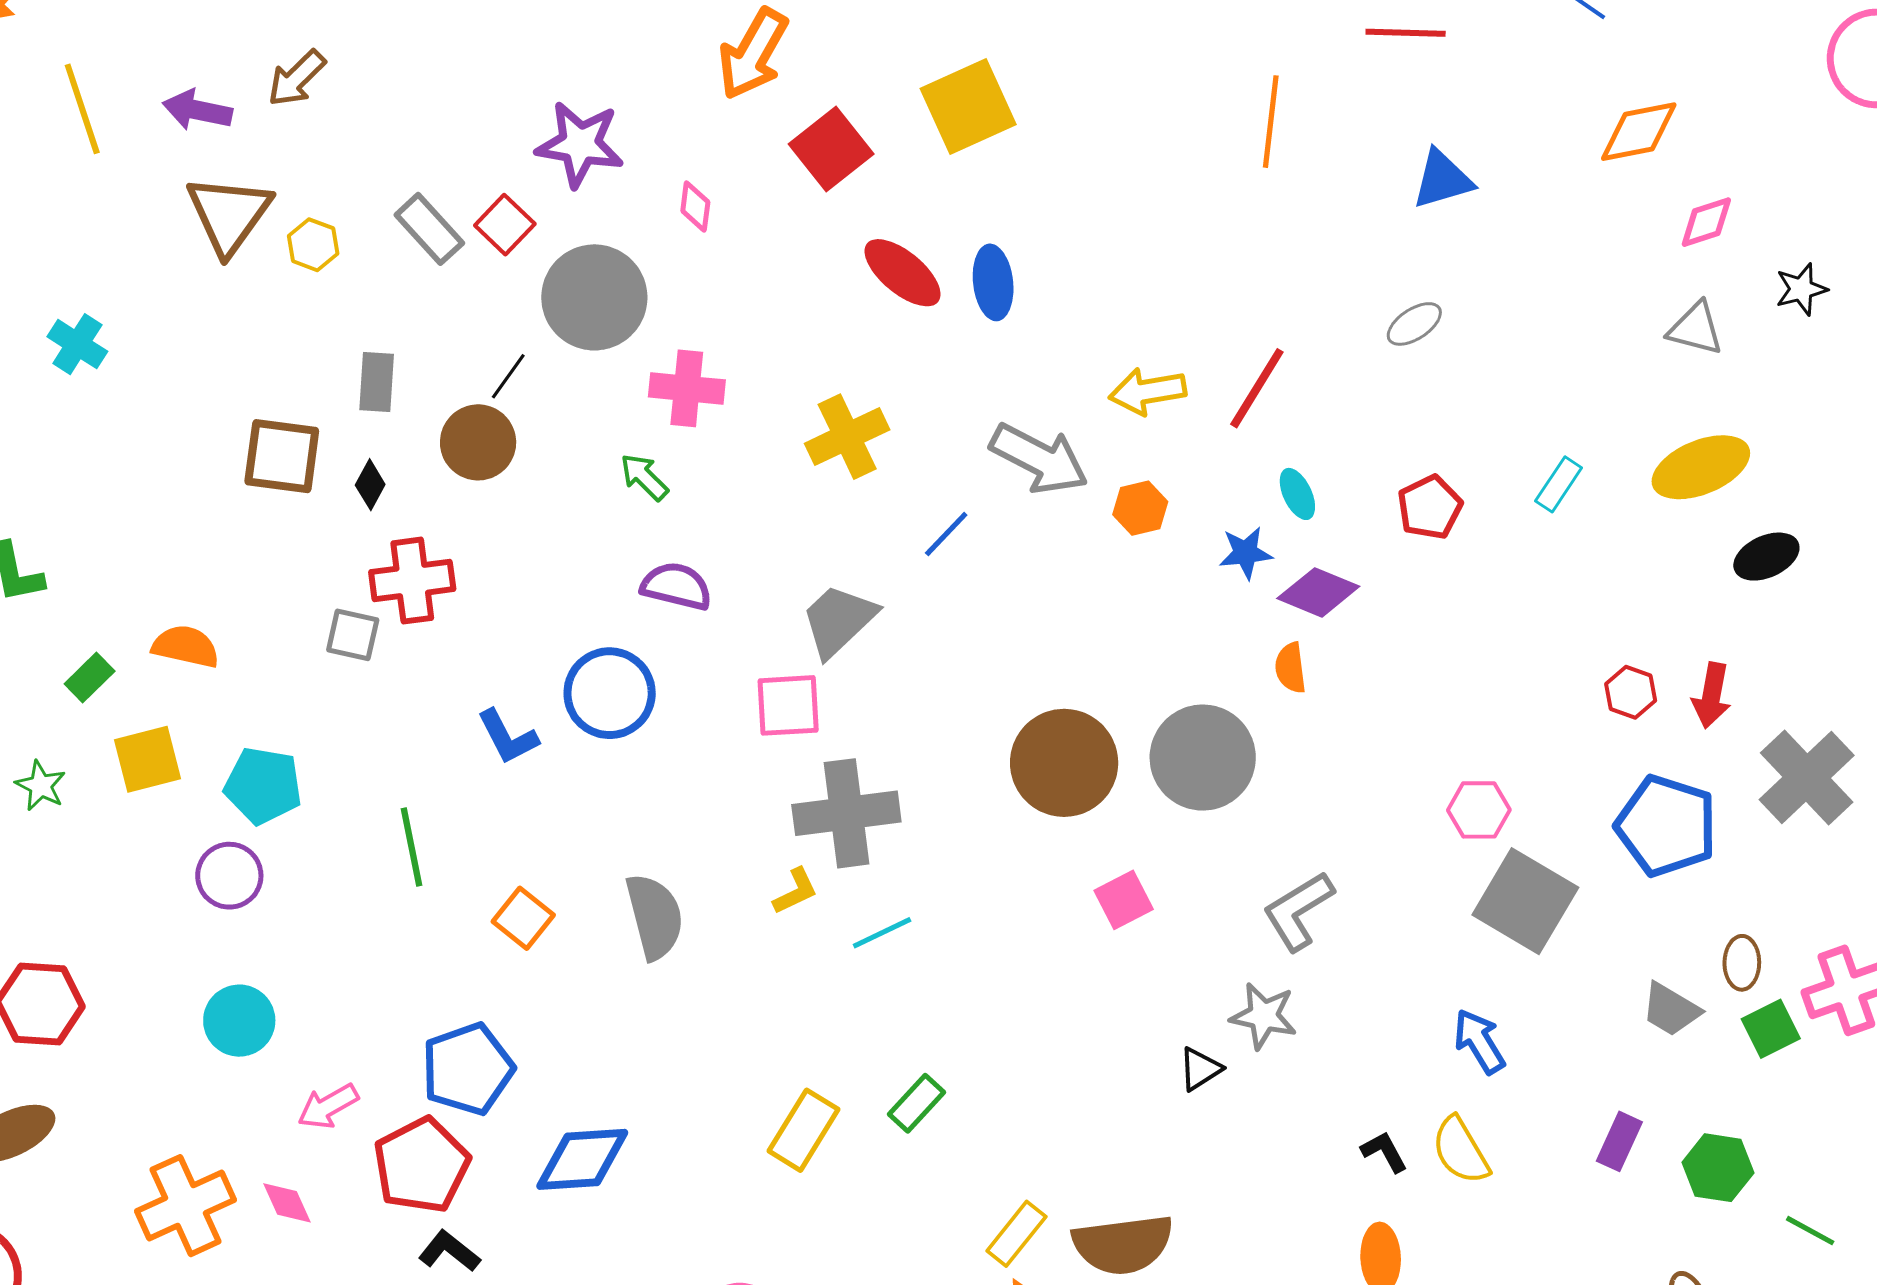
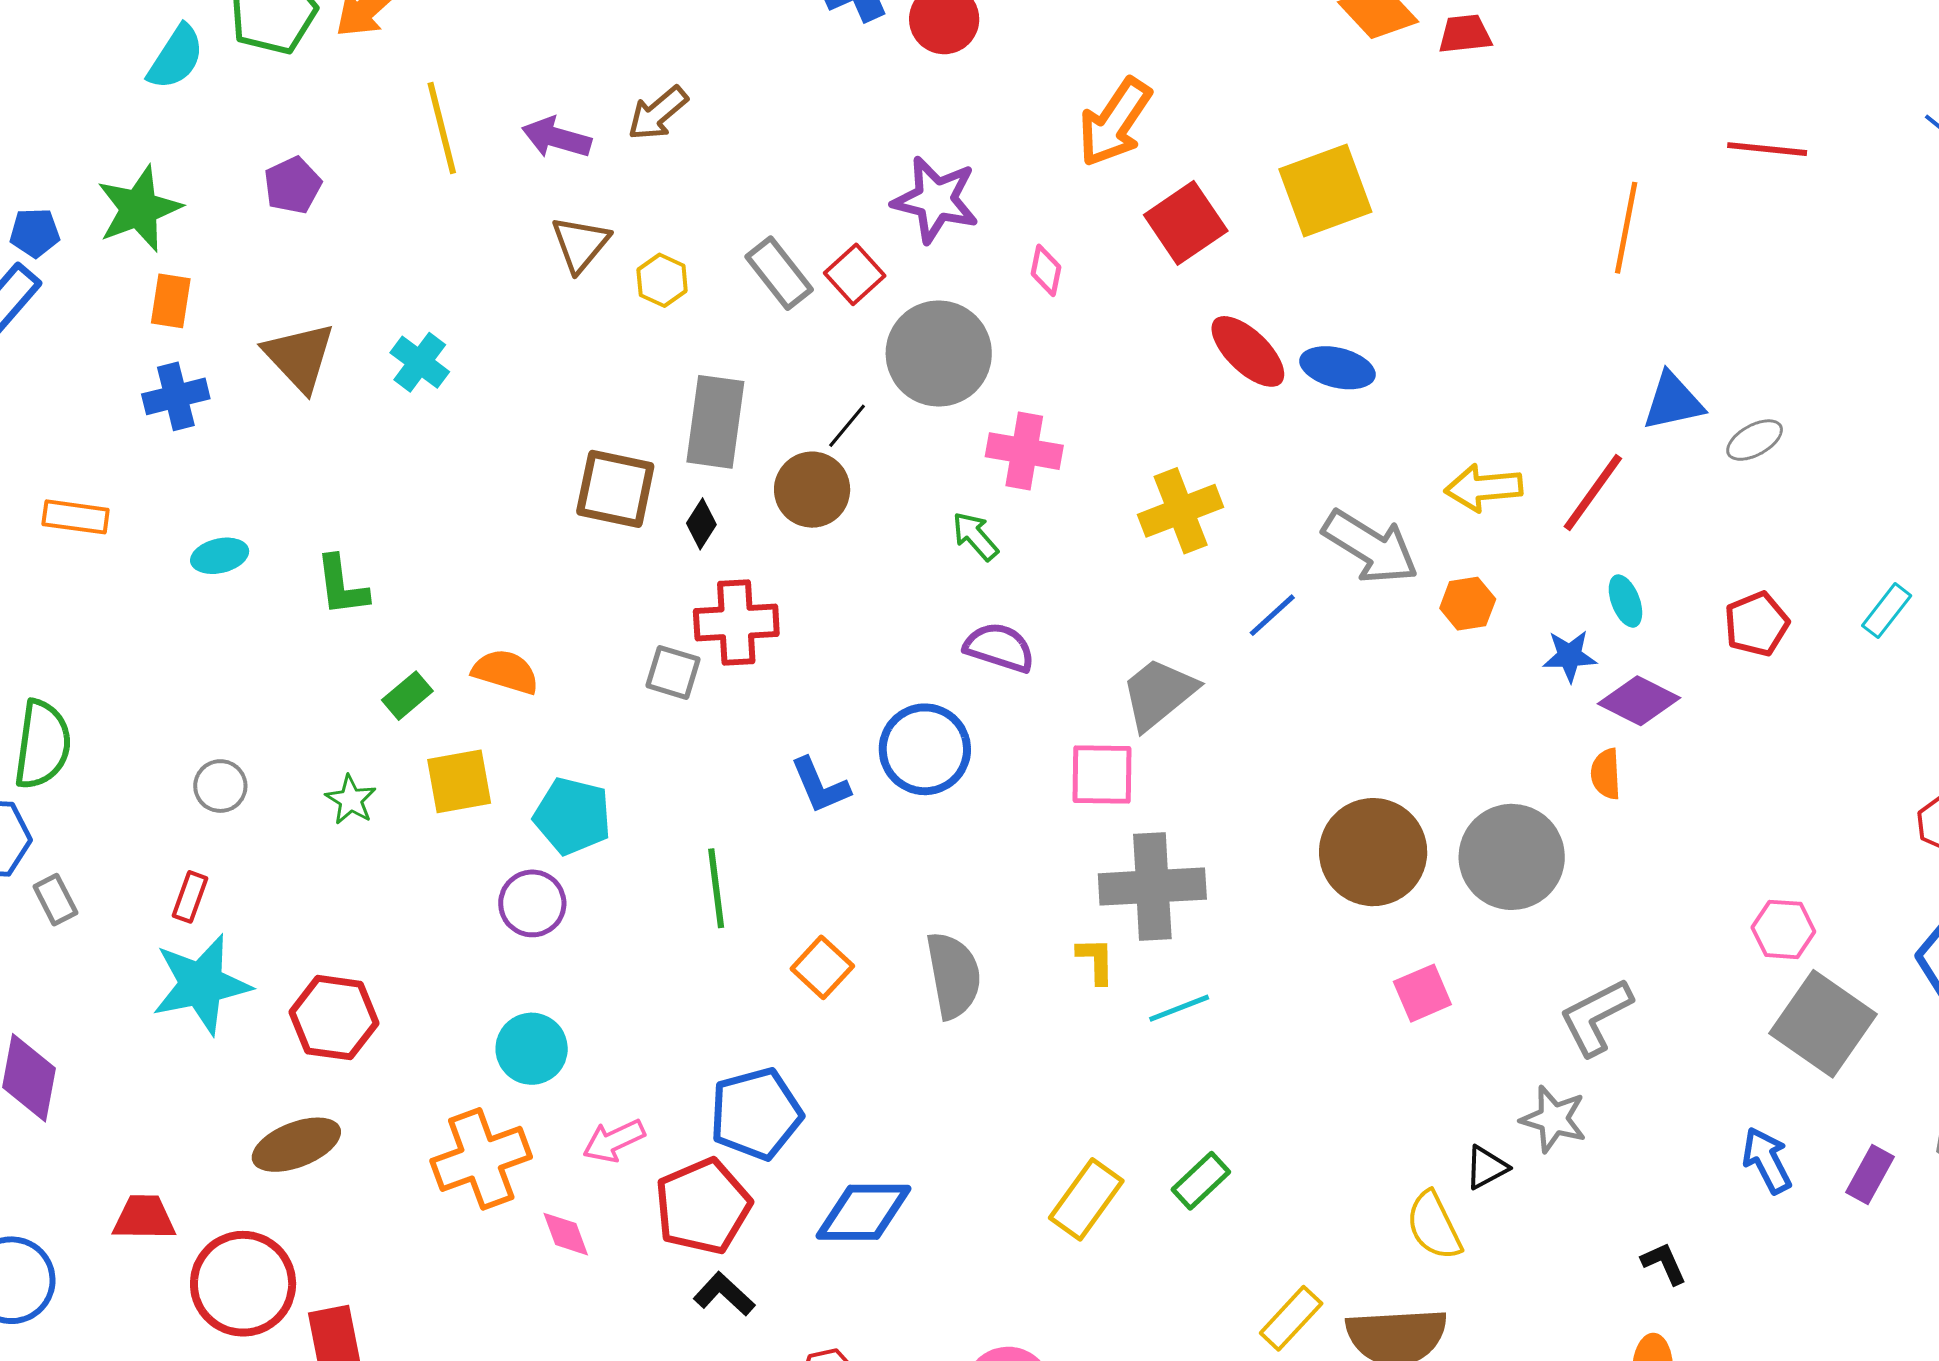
blue triangle: (1442, 179) -> (1673, 402), moved
brown triangle: (229, 214) -> (580, 244), size x0.7
blue ellipse: (993, 282) -> (1337, 368), turned -74
gray rectangle: (377, 382) -> (715, 422), size x1.5
yellow L-shape: (795, 891) -> (1096, 960), turned -70
purple rectangle: (1619, 1141) -> (1870, 1174), moved
yellow semicircle: (1461, 1150) -> (1434, 1226), moved
orange cross: (186, 1206) -> (481, 1159), moved

